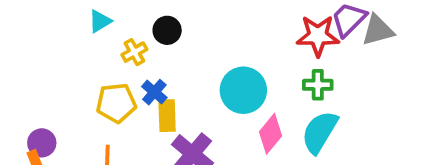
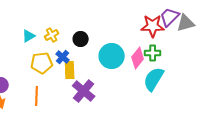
cyan triangle: (100, 21) -> (29, 36), moved
black circle: (167, 30) -> (81, 39), moved
pink diamond: (271, 134) -> (138, 58), moved

